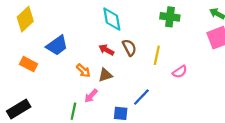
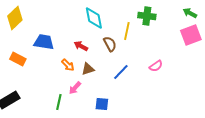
blue trapezoid: (57, 45) -> (44, 42), turned -135
red arrow: (106, 50) -> (81, 46), moved
yellow line: (157, 55) -> (127, 31), moved
blue line: (141, 97) -> (121, 72), moved

